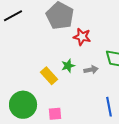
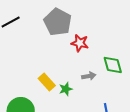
green star: (68, 66) -> (66, 89), moved

